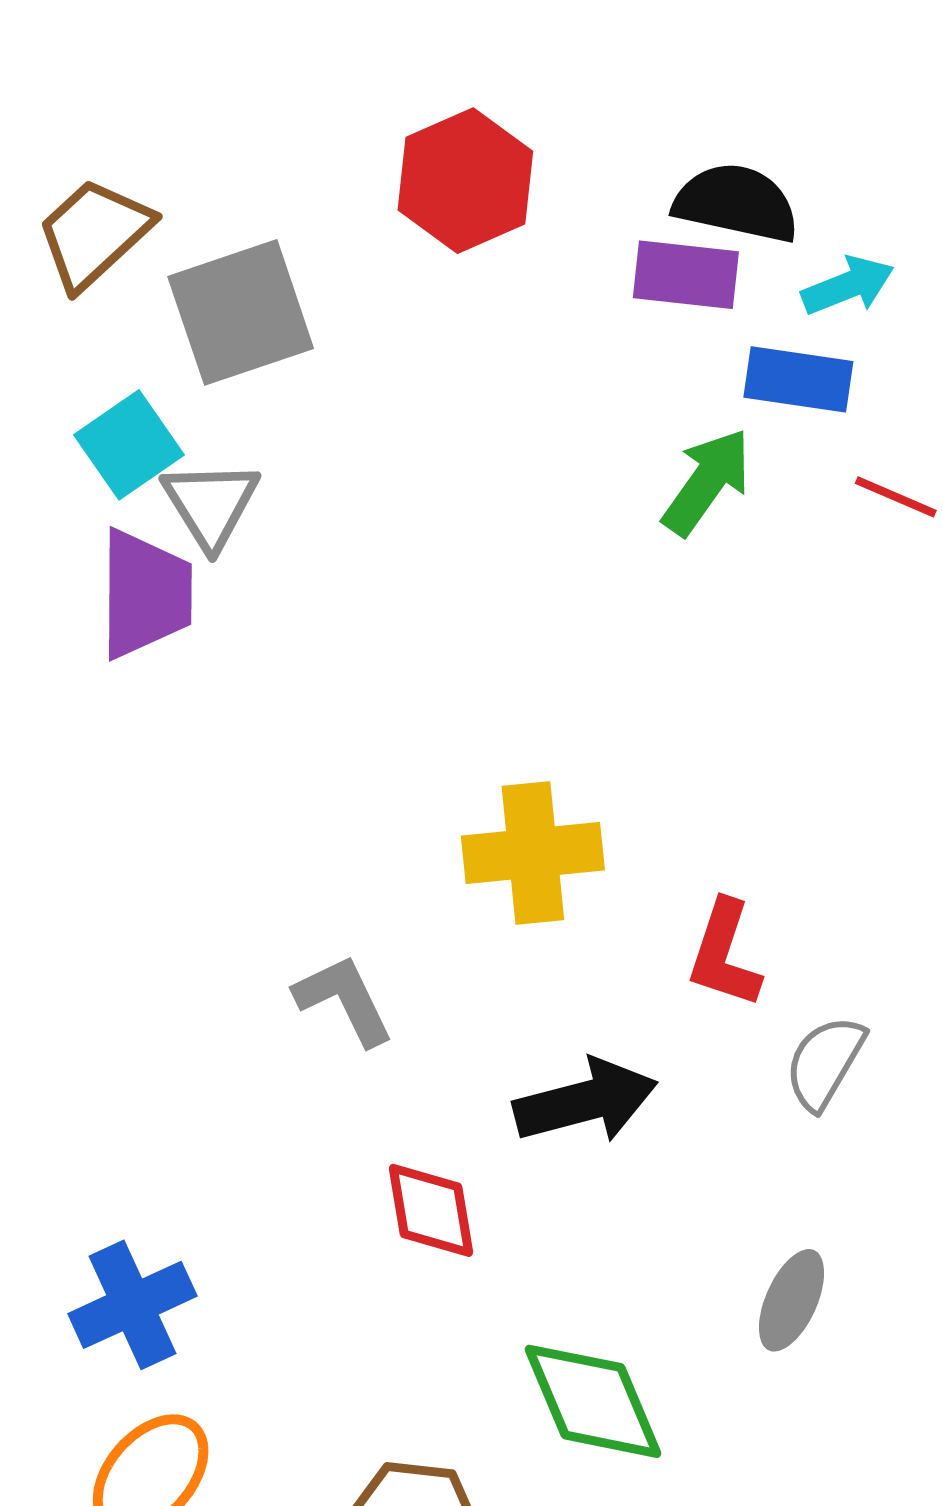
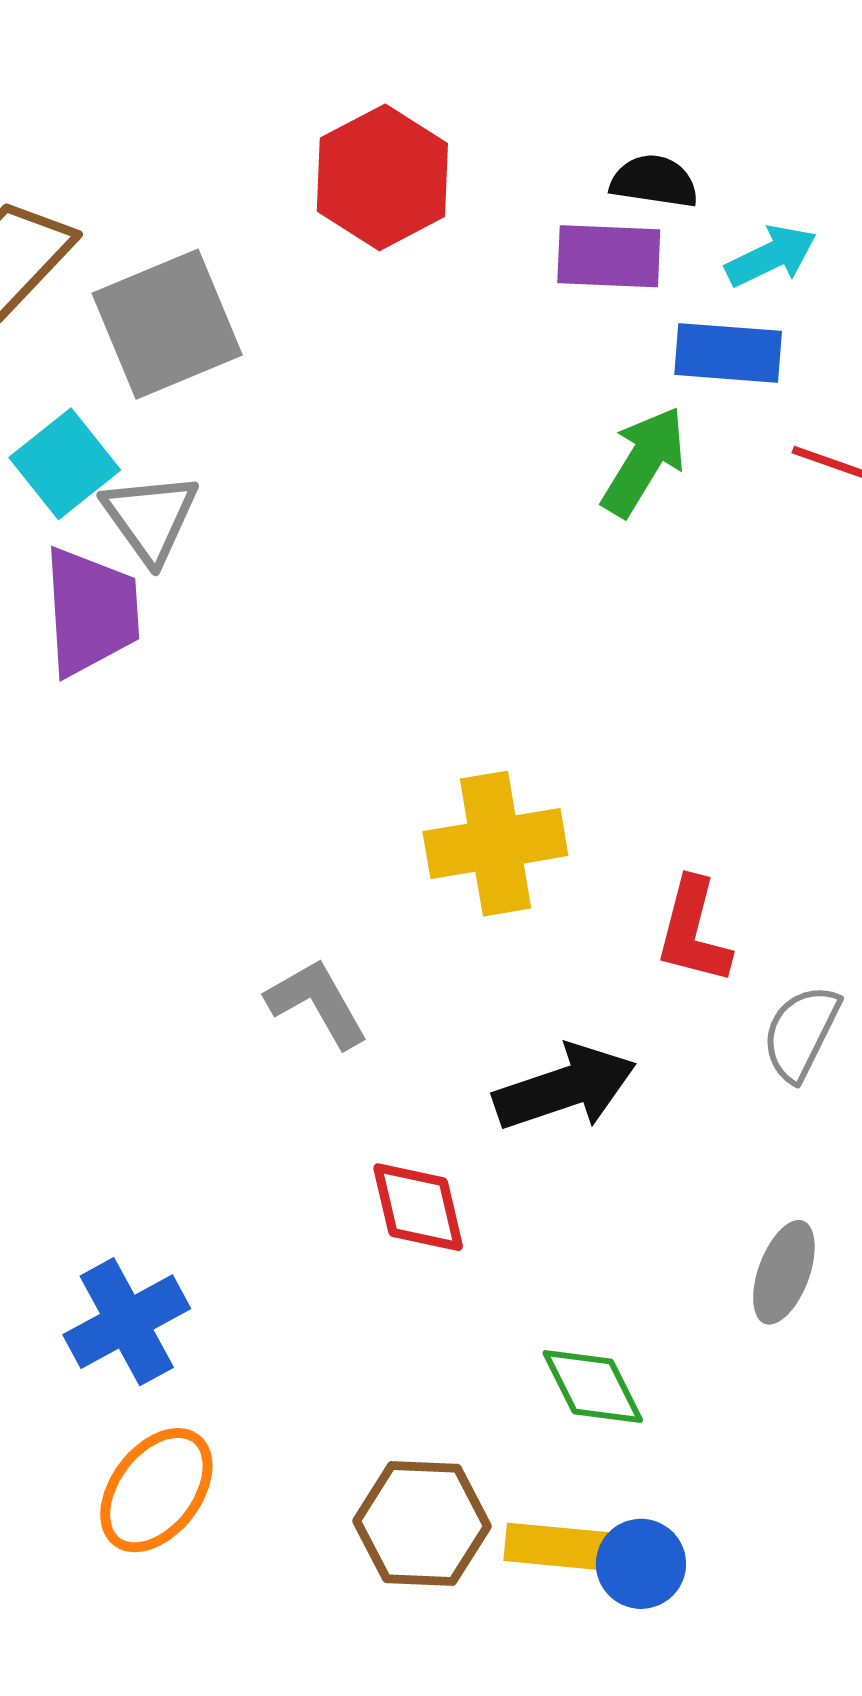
black semicircle: (736, 203) -> (654, 181), size x0.7
green diamond: (593, 1401) -> (593, 1387), size x0.7

